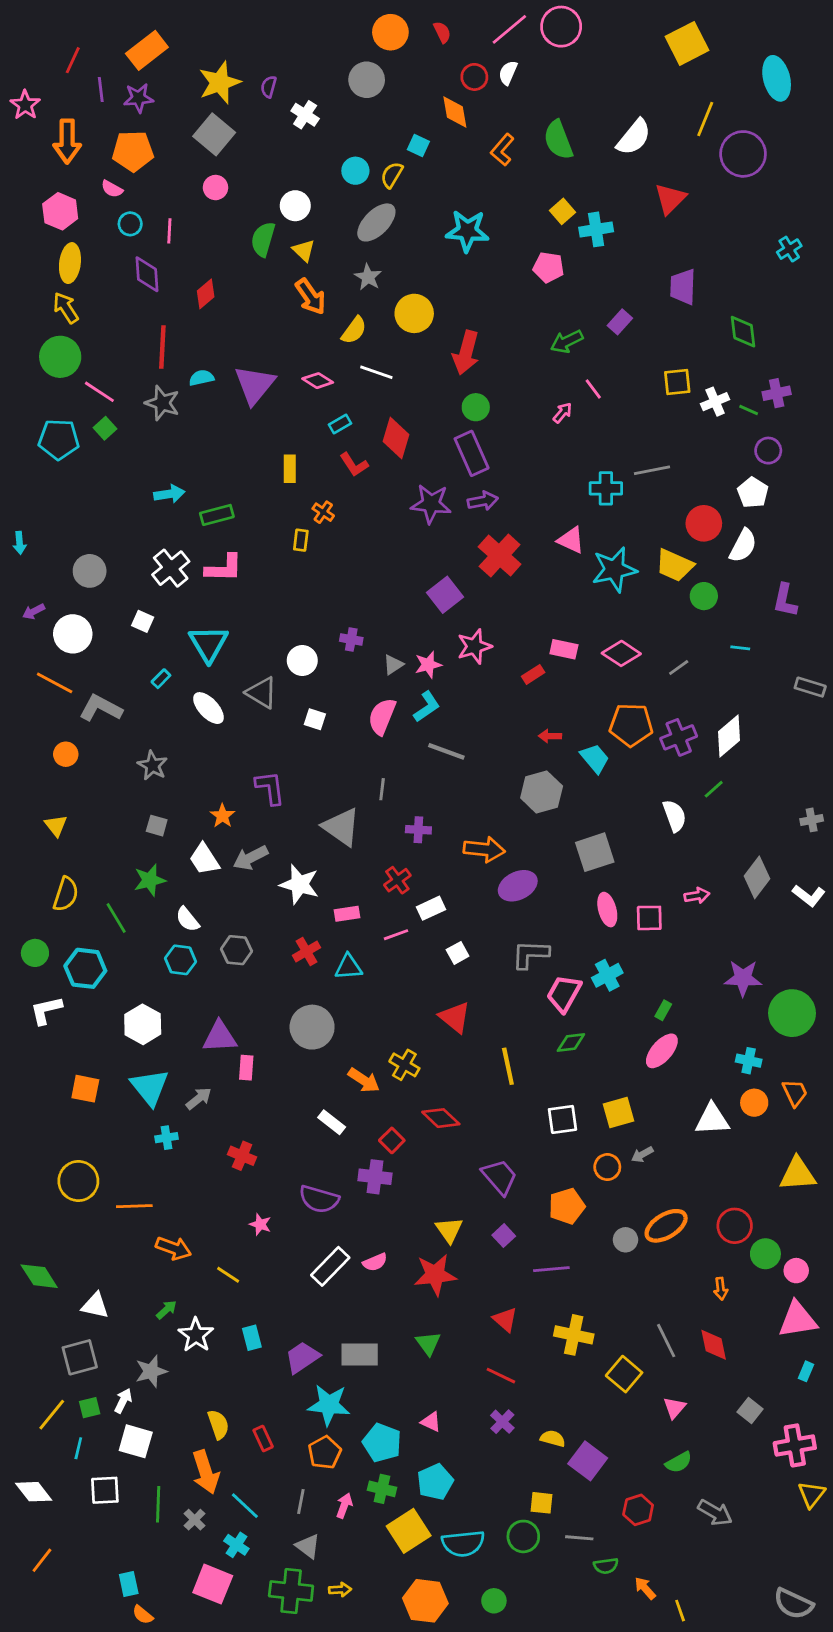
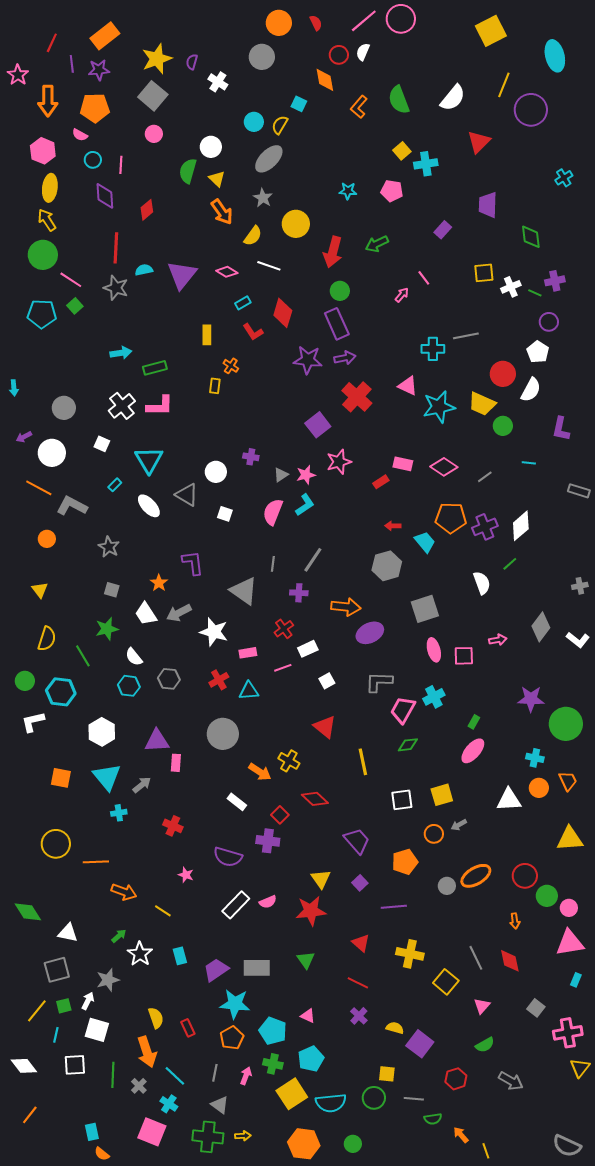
cyan star: (467, 231) -> (348, 191), moved, size x0.6
green arrow: (567, 341) -> (377, 244), moved
gray line: (446, 751) -> (313, 560), moved, turned -76

